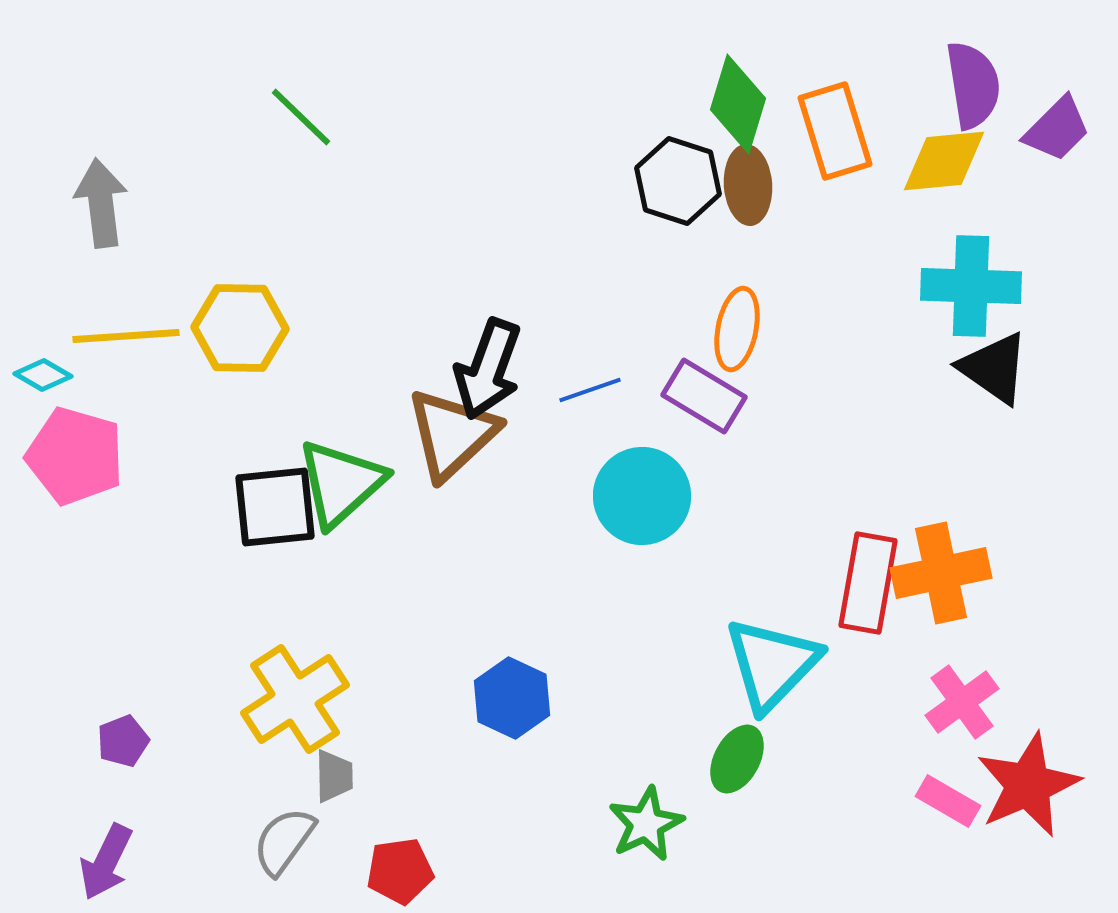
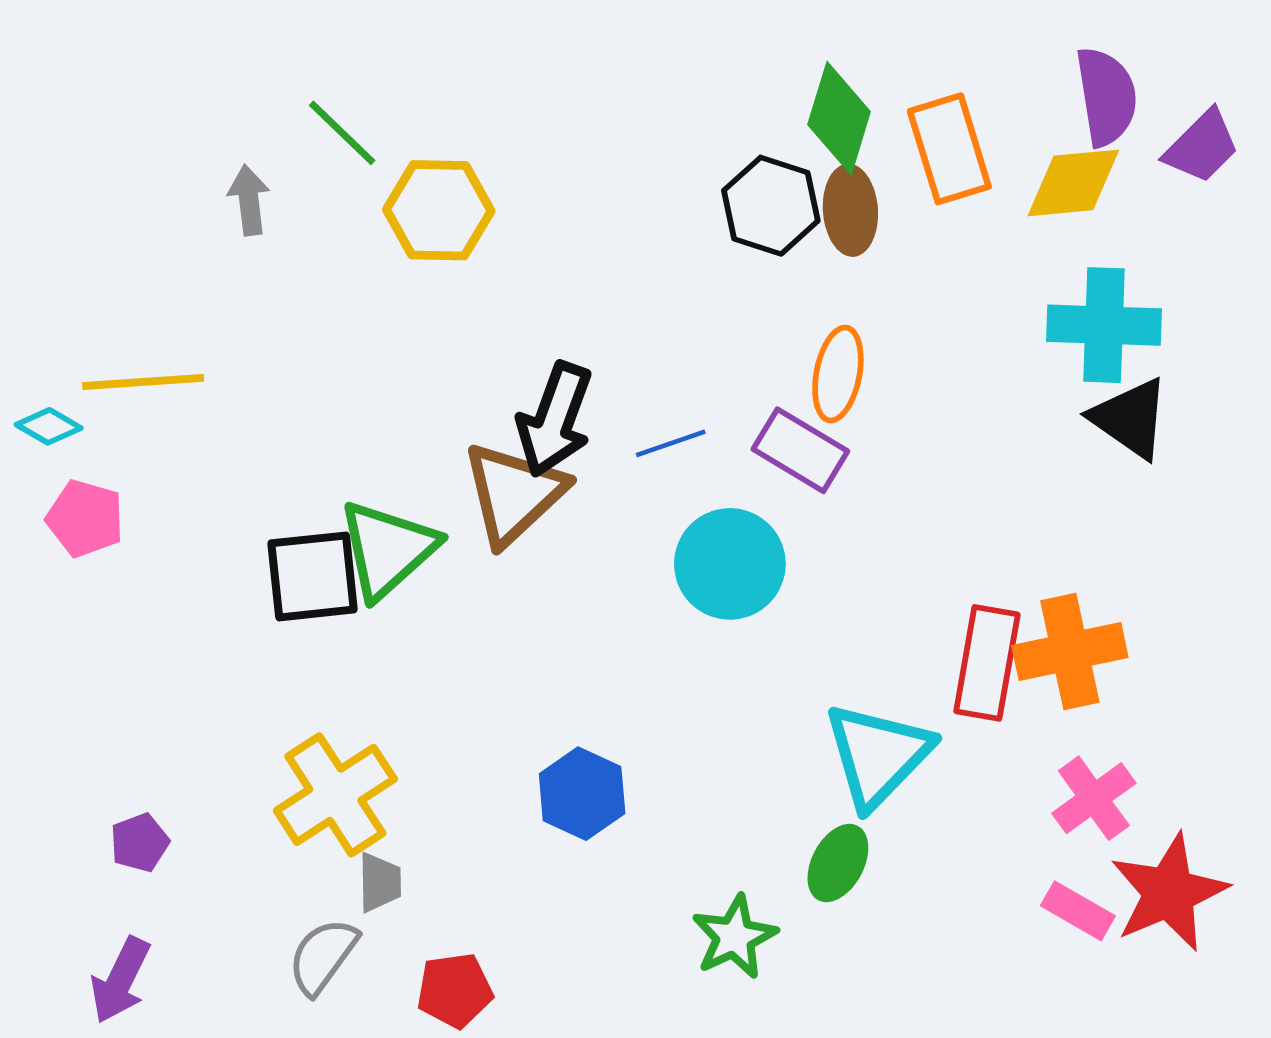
gray arrow: (101, 203) -> (249, 200), moved, size x0.7
yellow hexagon: (240, 328) -> (439, 210), moved
pink pentagon: (75, 456) -> (85, 518), size x0.7

